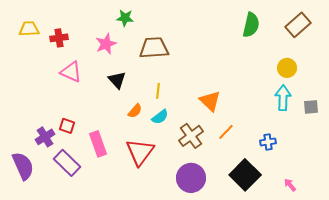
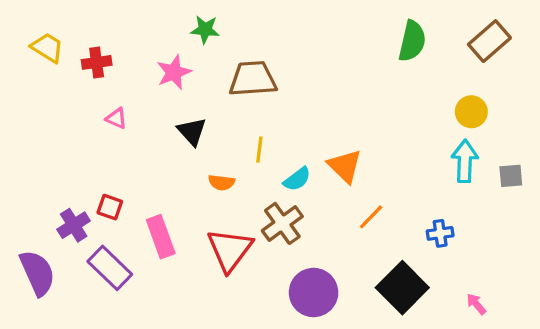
yellow trapezoid: (29, 29) -> (47, 48), turned 35
pink triangle: (71, 72) -> (116, 118), size x0.6
orange semicircle: (135, 111) -> (222, 182), turned 56
cyan semicircle: (160, 117) -> (297, 179), moved
brown cross: (191, 136) -> (282, 223), moved

